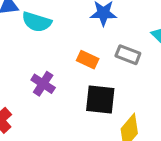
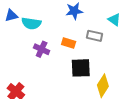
purple cross: (43, 84) -> (42, 49), moved

